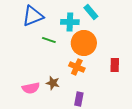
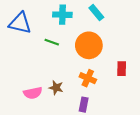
blue triangle: (33, 16) -> (20, 23), moved, turned 35
cyan cross: (70, 22) -> (62, 15), moved
orange cross: (77, 67) -> (88, 78), moved

